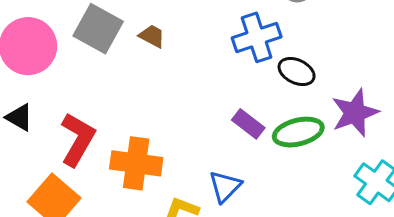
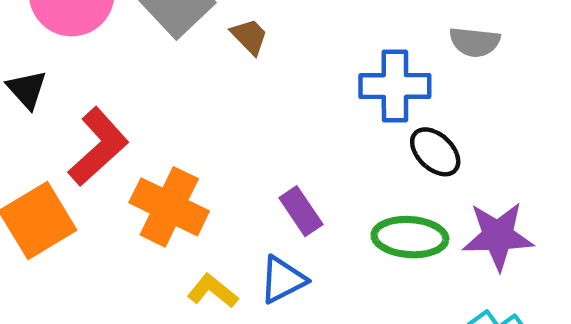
purple rectangle: (248, 124) -> (301, 211), moved

